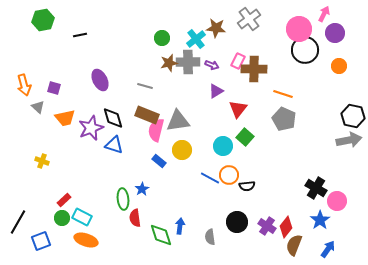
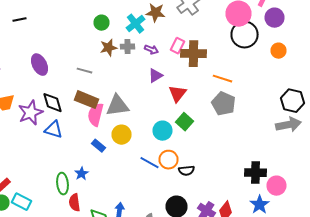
gray cross: (188, 62) -> (128, 47), size x0.6
black cross: (316, 188) -> (256, 173), turned -30

